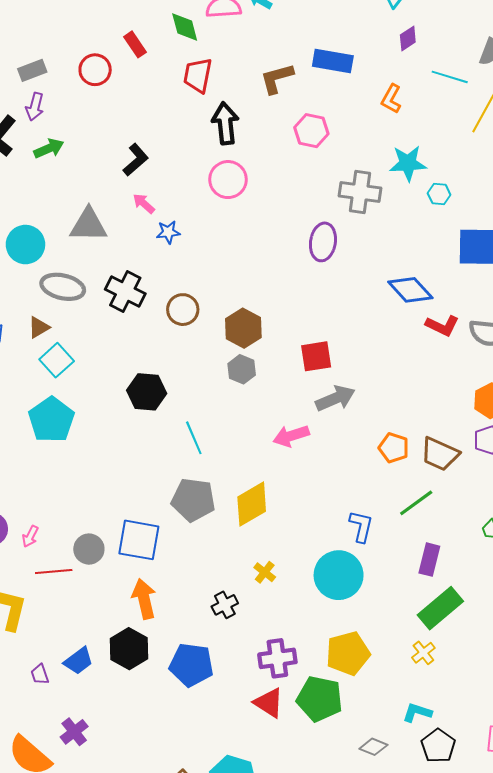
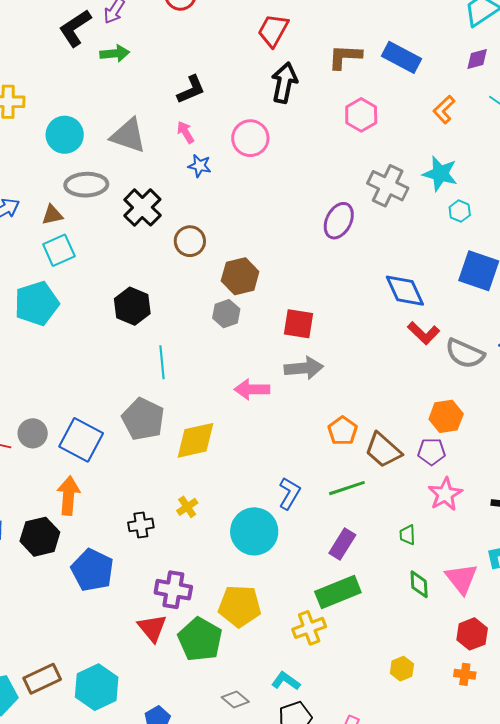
pink circle: (228, 180) -> (250, 138), moved
gray ellipse: (63, 287) -> (86, 185), turned -33
yellow cross: (423, 653) -> (309, 628), size x1.4

